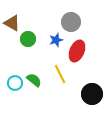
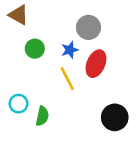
brown triangle: (12, 23) -> (19, 15), moved
yellow line: (60, 74) -> (67, 79), moved
green semicircle: (34, 80) -> (42, 116), moved, turned 63

